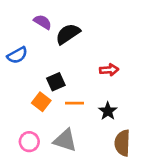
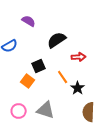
black semicircle: (68, 34) -> (57, 40), moved
orange line: (74, 103) -> (63, 77), moved, turned 56

